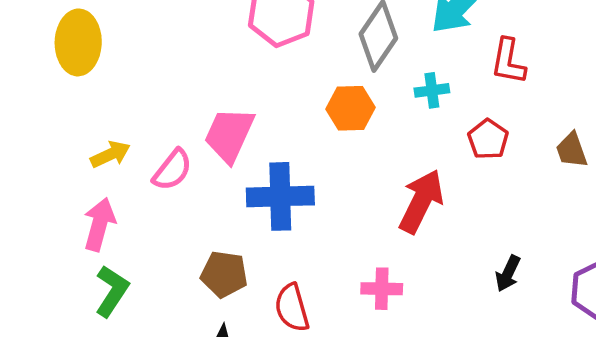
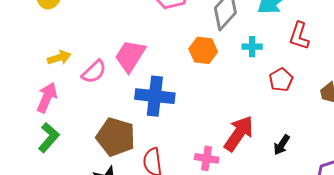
red arrow: (421, 201) -> (239, 134), moved
black arrow: (508, 273) -> (282, 145), moved
brown pentagon: (224, 274) -> (116, 137), size x1.4

